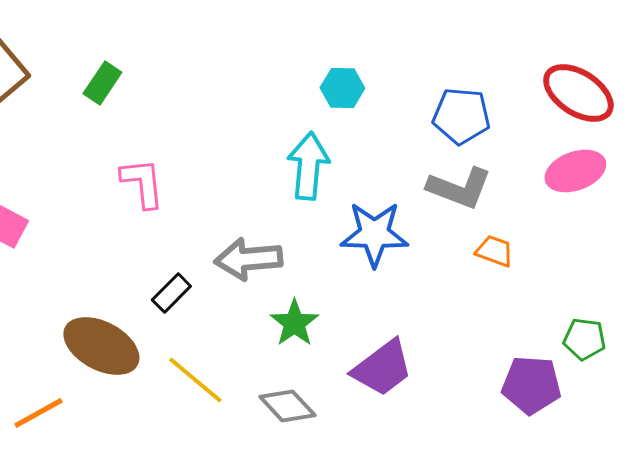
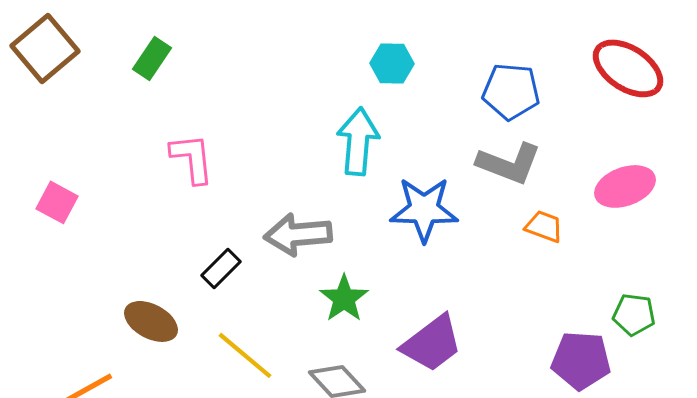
pink ellipse: (575, 171) -> (625, 186), moved
brown ellipse: (101, 346) -> (151, 321), size x0.7

